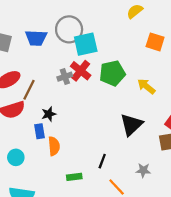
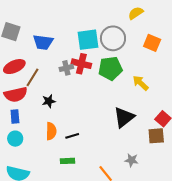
gray circle: (69, 29) -> (113, 38), moved
blue trapezoid: (36, 38) -> (43, 42), moved
red cross: (81, 71) -> (81, 64), turned -30
blue rectangle: (39, 131) -> (15, 117), moved
black line: (102, 161) -> (72, 136), moved, turned 48

